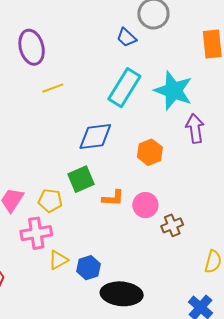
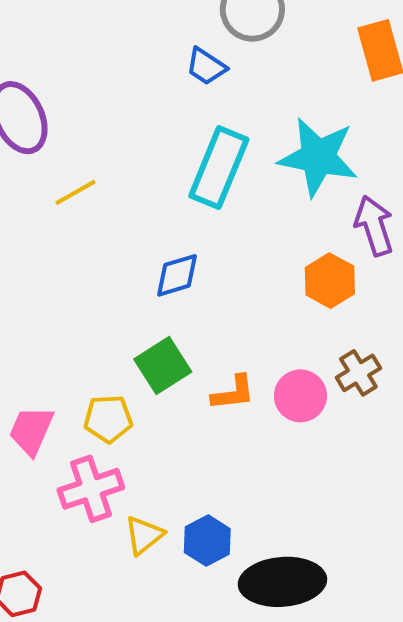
blue diamond: (95, 137) -> (177, 275), size x0.7
orange hexagon: (150, 152) -> (330, 281), moved
brown cross: (172, 225) -> (358, 373), moved

